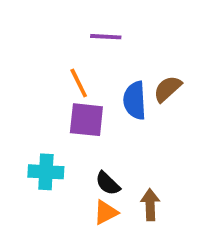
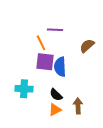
purple line: (106, 37) -> (55, 30), moved
blue semicircle: (135, 100) -> (60, 67), moved

